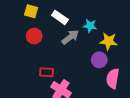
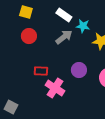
white rectangle: (60, 17) -> (64, 15), moved
purple circle: (99, 60) -> (79, 70), moved

